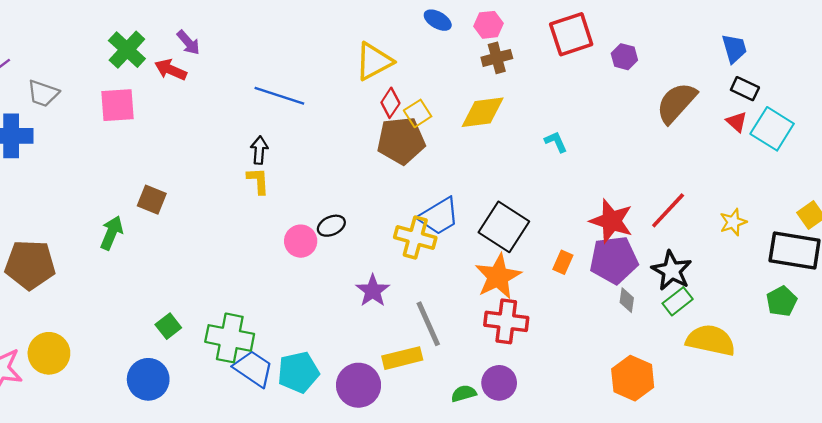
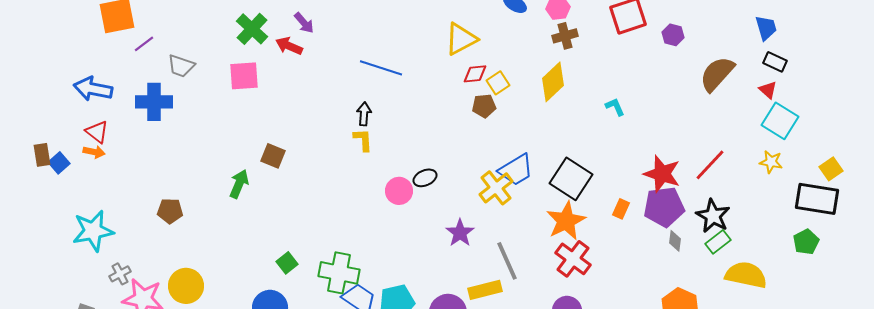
red diamond: (390, 103) -> (475, 74), turned 50
yellow diamond: (483, 112) -> (553, 82), turned -36
cyan square: (772, 129) -> (780, 121), moved
brown pentagon: (401, 141) -> (484, 106), size x0.6
yellow star: (733, 222) -> (771, 162), moved, turned 30
yellow cross: (415, 238) -> (496, 188), turned 36
brown pentagon: (30, 265) -> (170, 211), size x0.6
red cross: (506, 321) -> (573, 259), turned 30

